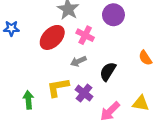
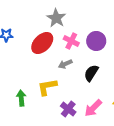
purple circle: (113, 15) -> (96, 41), moved
purple cross: (84, 93) -> (68, 109), moved

